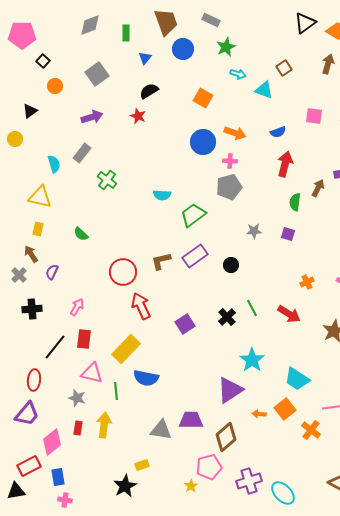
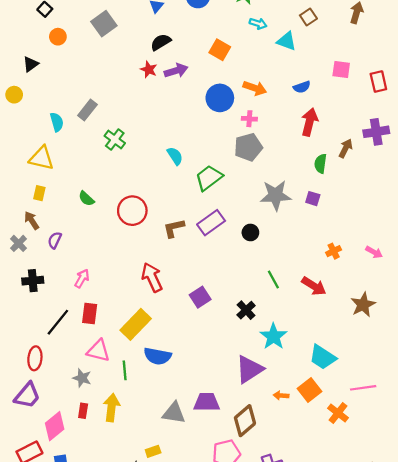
purple arrow: (92, 117) -> (176, 71), moved
cyan semicircle: (162, 195) -> (175, 156), turned -126
gray star: (254, 231) -> (276, 195), size x1.8
red circle: (123, 272) -> (132, 211), moved
black cross: (227, 317) -> (246, 310), moved

